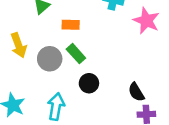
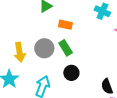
yellow arrow: (19, 45) -> (20, 52), moved

